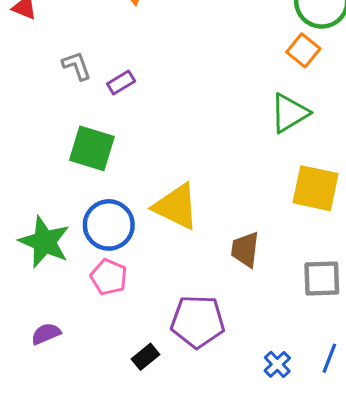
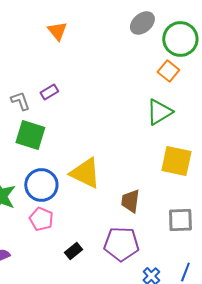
gray L-shape: (77, 66) -> (20, 101), moved
purple pentagon: (198, 321) -> (121, 244), moved
black rectangle: (146, 357) -> (73, 251), moved

